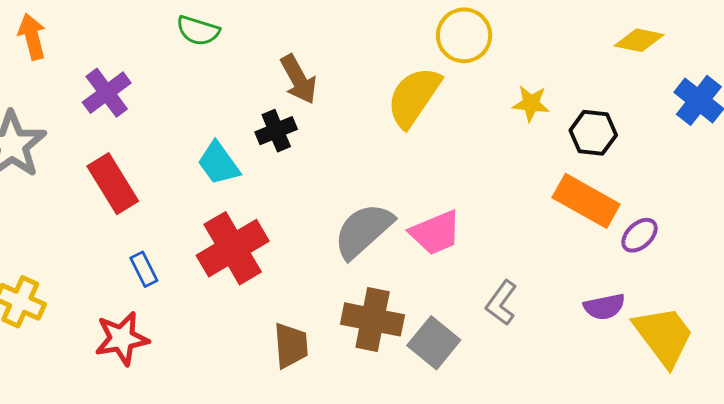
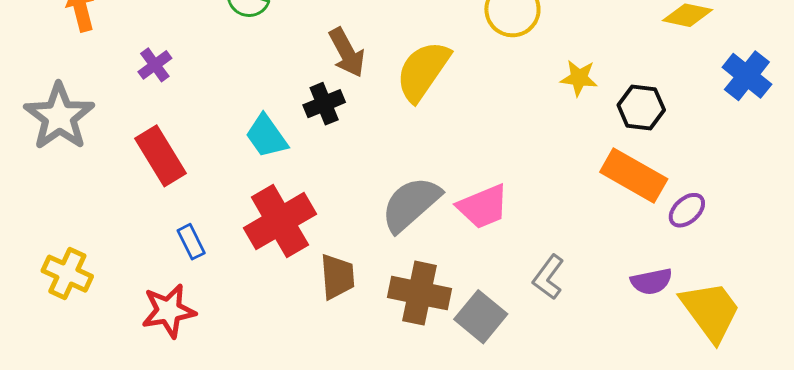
purple cross: (107, 93) -> (155, 65), size x0.7
yellow semicircle: (414, 97) -> (423, 71), moved
brown trapezoid: (291, 345) -> (337, 277), moved

